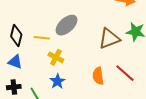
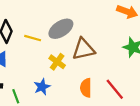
brown triangle: (109, 39) -> (83, 49), moved
yellow cross: (56, 57) -> (57, 62), moved

